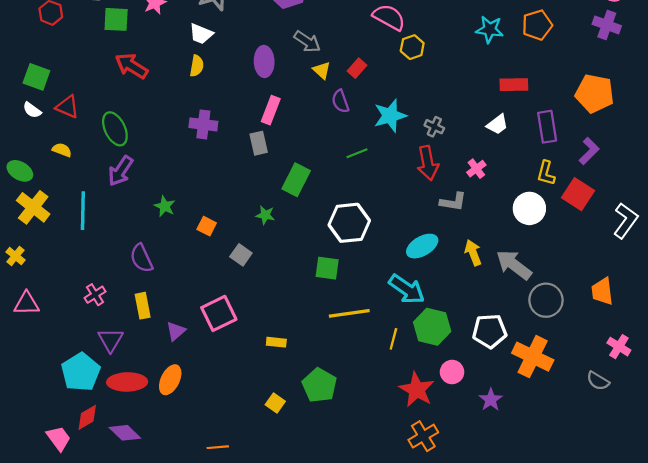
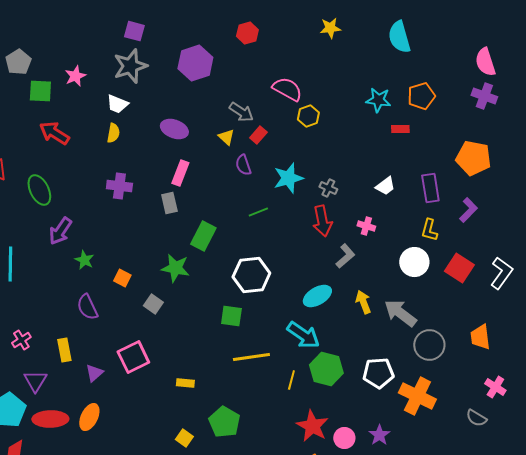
gray arrow: (307, 42) -> (241, 112), moved
purple ellipse: (264, 61) -> (174, 129), turned -68
red rectangle: (514, 85) -> (400, 129), moved, size x0.7
pink cross: (476, 169) -> (366, 226), turned -36
purple arrow: (120, 171) -> (60, 231), moved
red square: (578, 194) -> (459, 268), moved
gray L-shape: (453, 202) -> (345, 256), turned -50
green star: (265, 215) -> (175, 268), size x1.6
purple semicircle: (141, 258) -> (87, 307), moved
pink circle: (452, 372) -> (344, 438), moved

